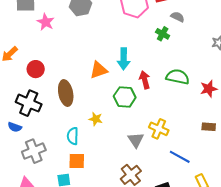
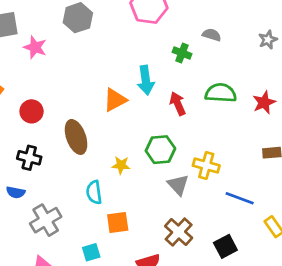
gray semicircle: (178, 17) -> (212, 35), moved
green cross: (163, 34) -> (182, 53), moved
green hexagon: (125, 97) -> (160, 150), moved
black cross: (29, 103) -> (29, 158), size x0.7
orange square: (77, 161) -> (118, 222), moved

